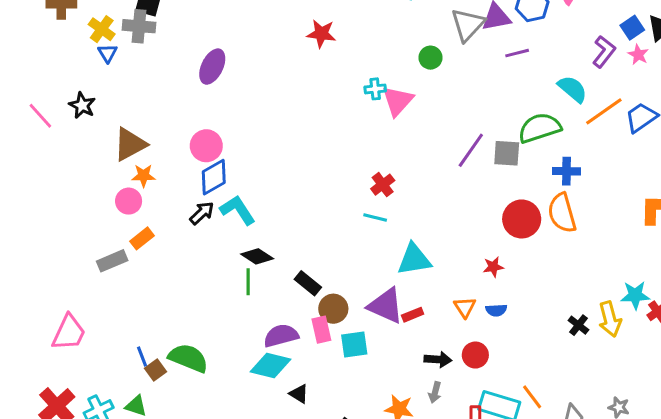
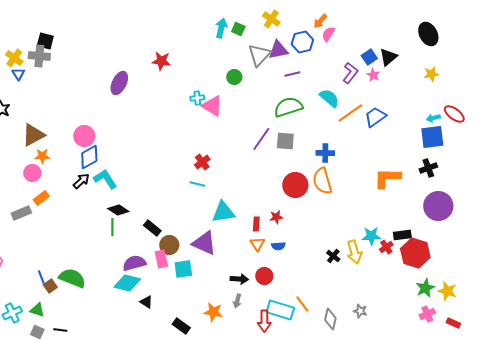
purple ellipse: (212, 67) -> (119, 83), moved
pink triangle: (398, 101) -> (212, 106), turned -40
green semicircle: (540, 128) -> (288, 107), moved
red rectangle: (413, 315) -> (256, 224), moved, turned -64

